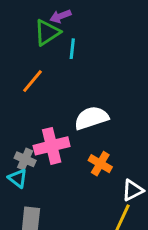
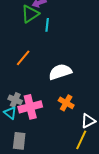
orange line: (32, 81) -> (23, 58), moved
pink cross: (52, 146) -> (30, 107), moved

